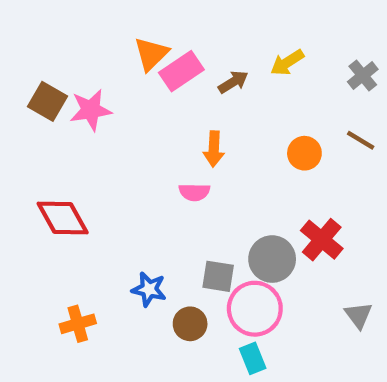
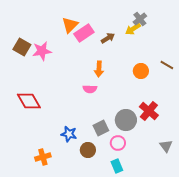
gray cross: (363, 75) -> (140, 19), moved
gray square: (218, 276) -> (101, 128), turned -35
pink circle: (255, 309) -> (118, 143), size x0.6
orange cross: (78, 324) -> (43, 157), moved

